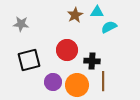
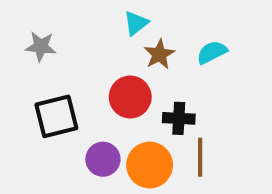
cyan triangle: (97, 12) -> (136, 23), moved, turned -40
brown star: (75, 15) -> (159, 54), moved

